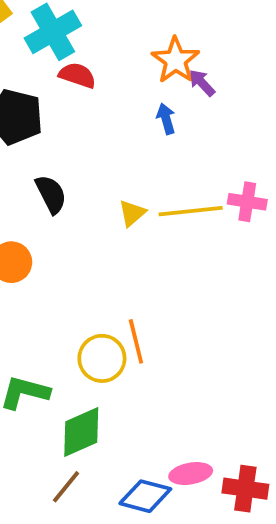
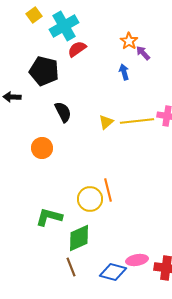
orange star: (176, 60) -> (129, 41), size x0.7
red semicircle: (77, 75) -> (77, 49), turned -54
brown line: (66, 487) -> (71, 267), turned -60

